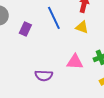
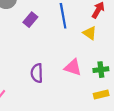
purple semicircle: (44, 76) -> (37, 73), turned 72

